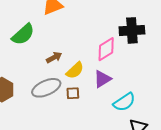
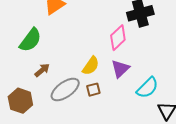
brown arrow: (54, 57) -> (42, 70), moved

